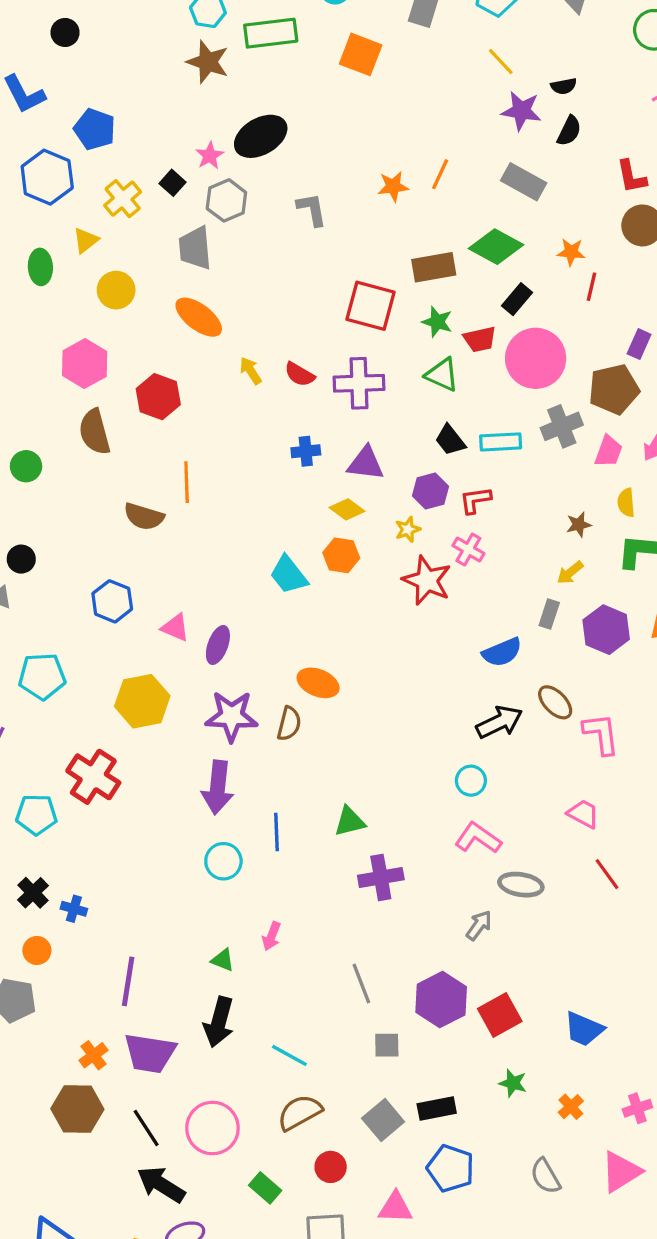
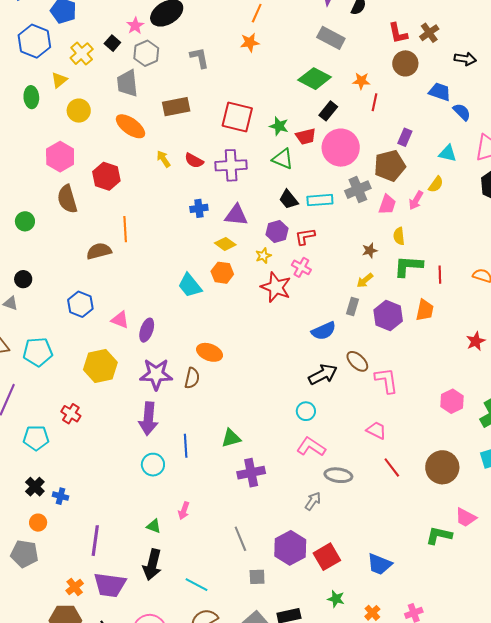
orange line: (440, 174) -> (257, 13), moved
brown rectangle: (434, 267) -> (176, 107), moved
brown semicircle: (144, 516) -> (99, 251), turned 150
red cross: (93, 777) -> (71, 414), size x0.6

